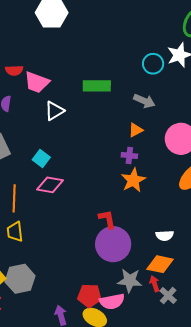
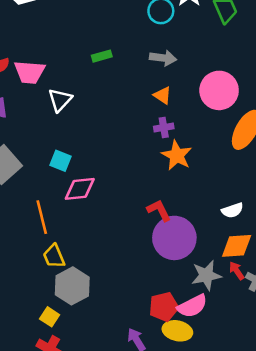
green rectangle: (97, 86) -> (102, 56), size x0.6
orange triangle: (136, 130) -> (163, 95), turned -42
gray hexagon: (20, 279) -> (72, 286), moved

